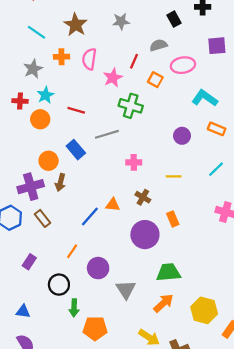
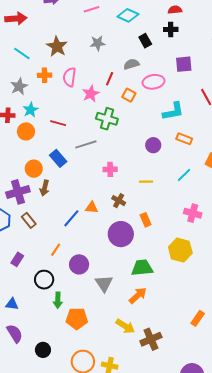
cyan L-shape: (205, 98) -> (173, 111), turned 135
yellow hexagon: (204, 310) -> (180, 250), moved

